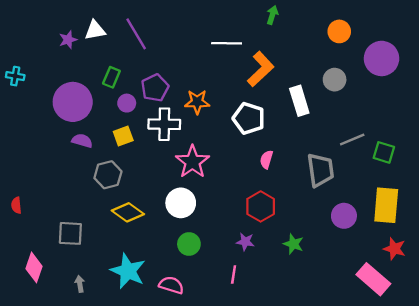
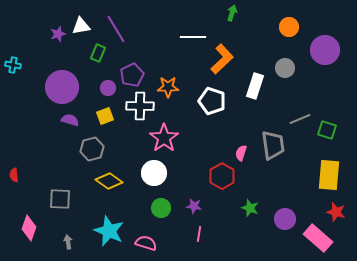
green rectangle: (111, 77) -> (98, 53), moved
white rectangle: (299, 101) -> (255, 86), turned 35
pink semicircle: (266, 159) -> (241, 153), moved
purple circle: (344, 216) -> (285, 219), moved
purple star: (245, 242) -> (194, 206), moved

